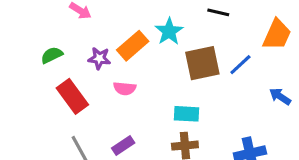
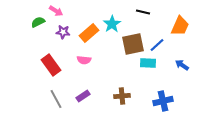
green semicircle: (52, 55) -> (38, 22), moved
purple star: (99, 58) -> (63, 32), moved
cyan rectangle: (187, 114) -> (148, 63), moved

